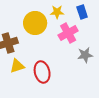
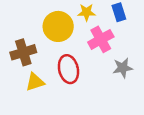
red ellipse: (42, 72) -> (68, 69), moved

